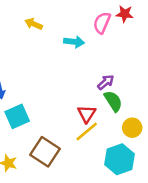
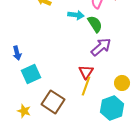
purple arrow: (106, 82) -> (101, 47), size x1.5
green semicircle: (113, 101) -> (95, 24), moved
yellow line: (87, 131) -> (86, 86), turned -30

